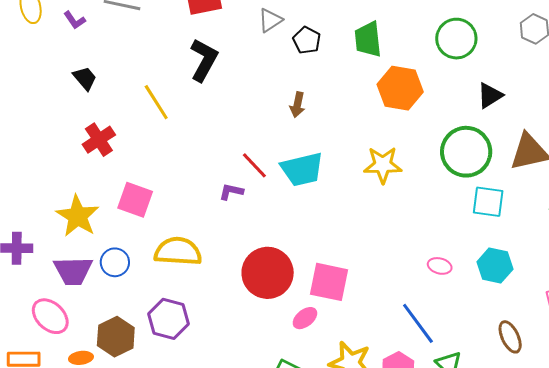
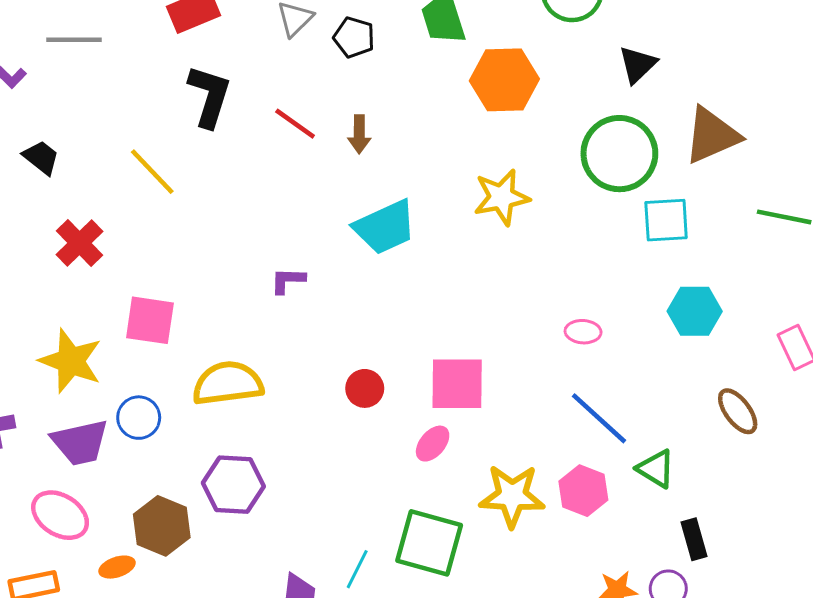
red line: (254, 165) -> (295, 124), moved
pink ellipse: (440, 266) -> (583, 332), moved
red circle: (268, 273) -> (365, 388), size x0.5

